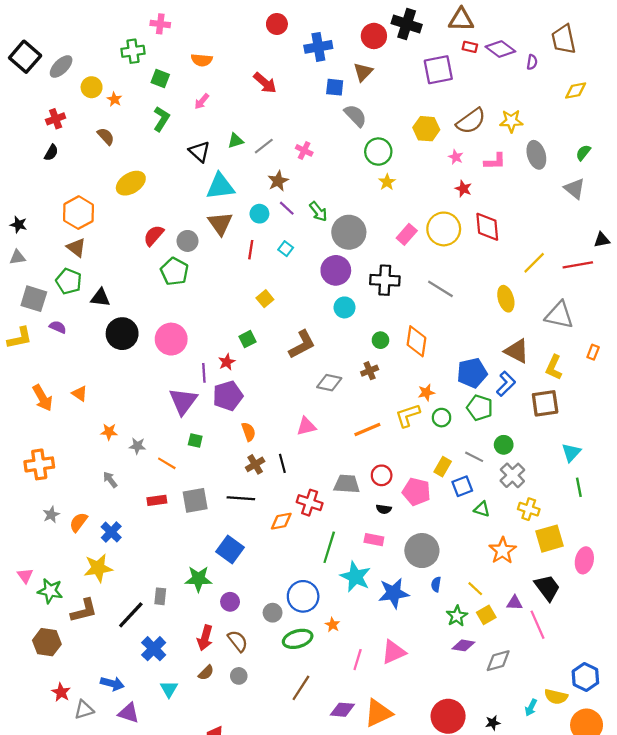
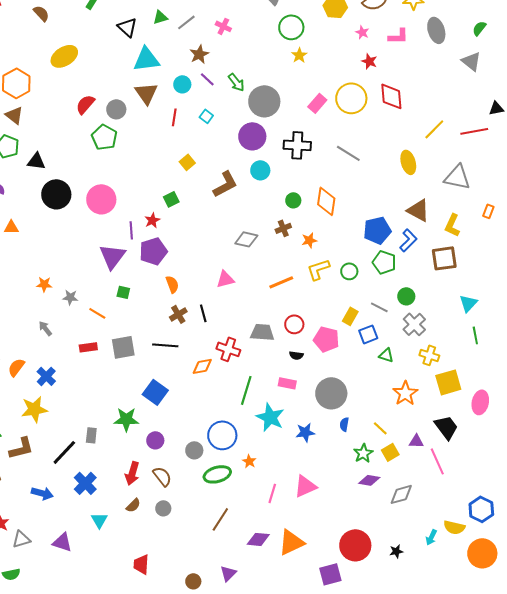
brown L-shape: (302, 345) -> (225, 184), moved
orange star: (426, 392) -> (309, 240), moved
orange triangle: (80, 394) -> (11, 227), moved, turned -35
blue star: (394, 593) -> (305, 432), size x0.7
blue arrow: (112, 684) -> (42, 493), moved

